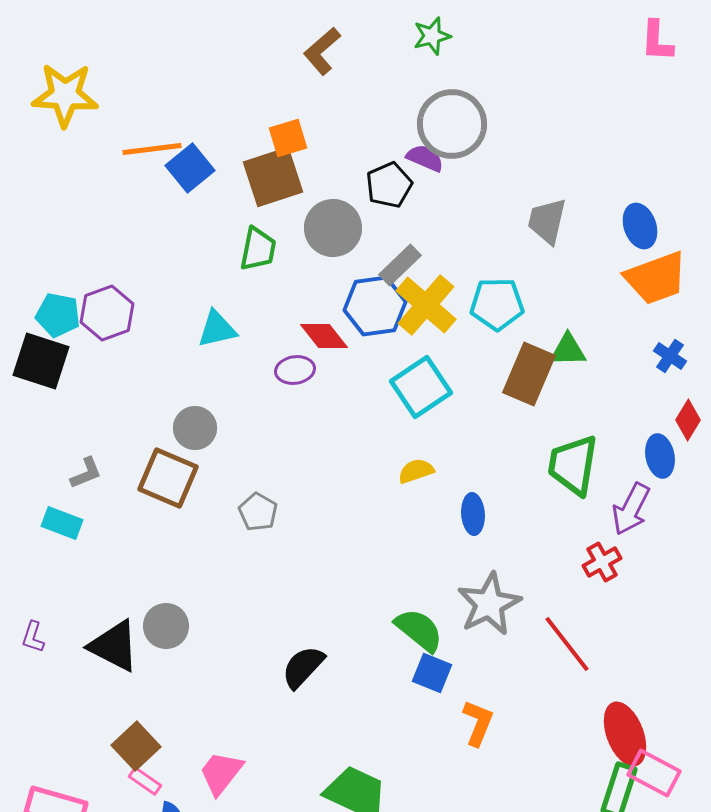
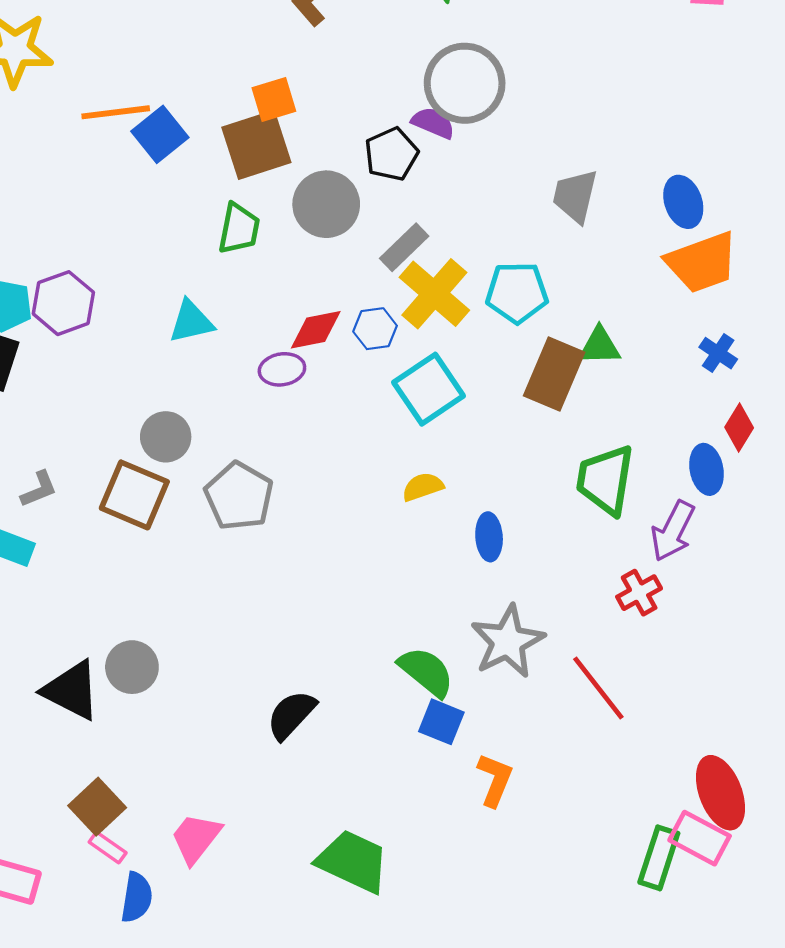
blue hexagon: (375, 306) -> (375, 329), moved, size x0.6
red diamond: (324, 336) -> (316, 330), turned -63
gray pentagon: (258, 512) -> (239, 496), moved, size x1.5
red ellipse: (625, 734) -> (720, 793), moved

